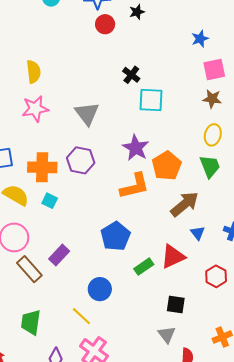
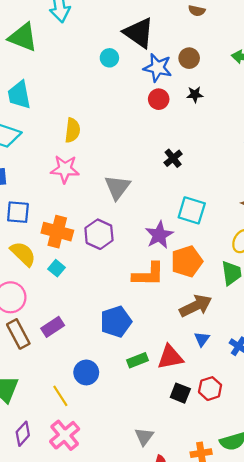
cyan square: (151, 100) -> (192, 210), moved
black square: (176, 305) -> (180, 393), moved

